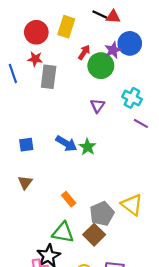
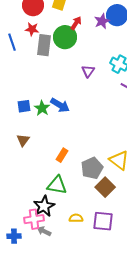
green circle: (101, 66) -> (65, 37), moved
green star: (87, 147) -> (42, 108), moved
orange rectangle: (69, 199) -> (62, 155), turned 72
brown square: (94, 235) -> (105, 187), moved

